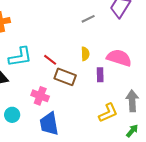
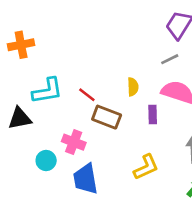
gray line: (88, 19) -> (170, 59), moved
yellow L-shape: (108, 113) -> (146, 167), moved
cyan circle: (12, 115) -> (46, 161), moved

